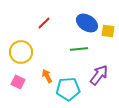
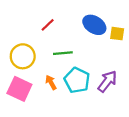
green line: (79, 49) -> (63, 53), moved
pink square: (18, 82) -> (19, 89), size x1.6
cyan pentagon: (68, 89) -> (77, 80), moved, turned 30

